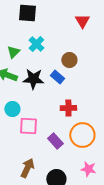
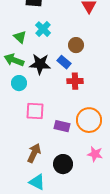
green triangle: (13, 52) -> (20, 37), turned -32
red cross: (68, 108) -> (75, 81), moved
cyan circle: (12, 109) -> (19, 83), moved
purple rectangle: (55, 141) -> (62, 126), turned -35

